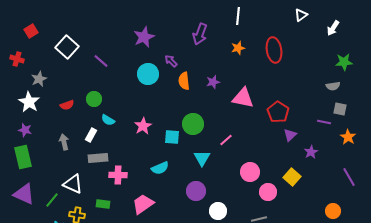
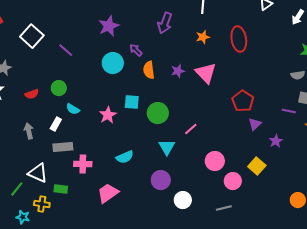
pink triangle: (243, 98) -> (206, 73), moved, turned 35
cyan square: (172, 137) -> (132, 102), moved
green rectangle: (103, 204) -> (61, 189), moved

